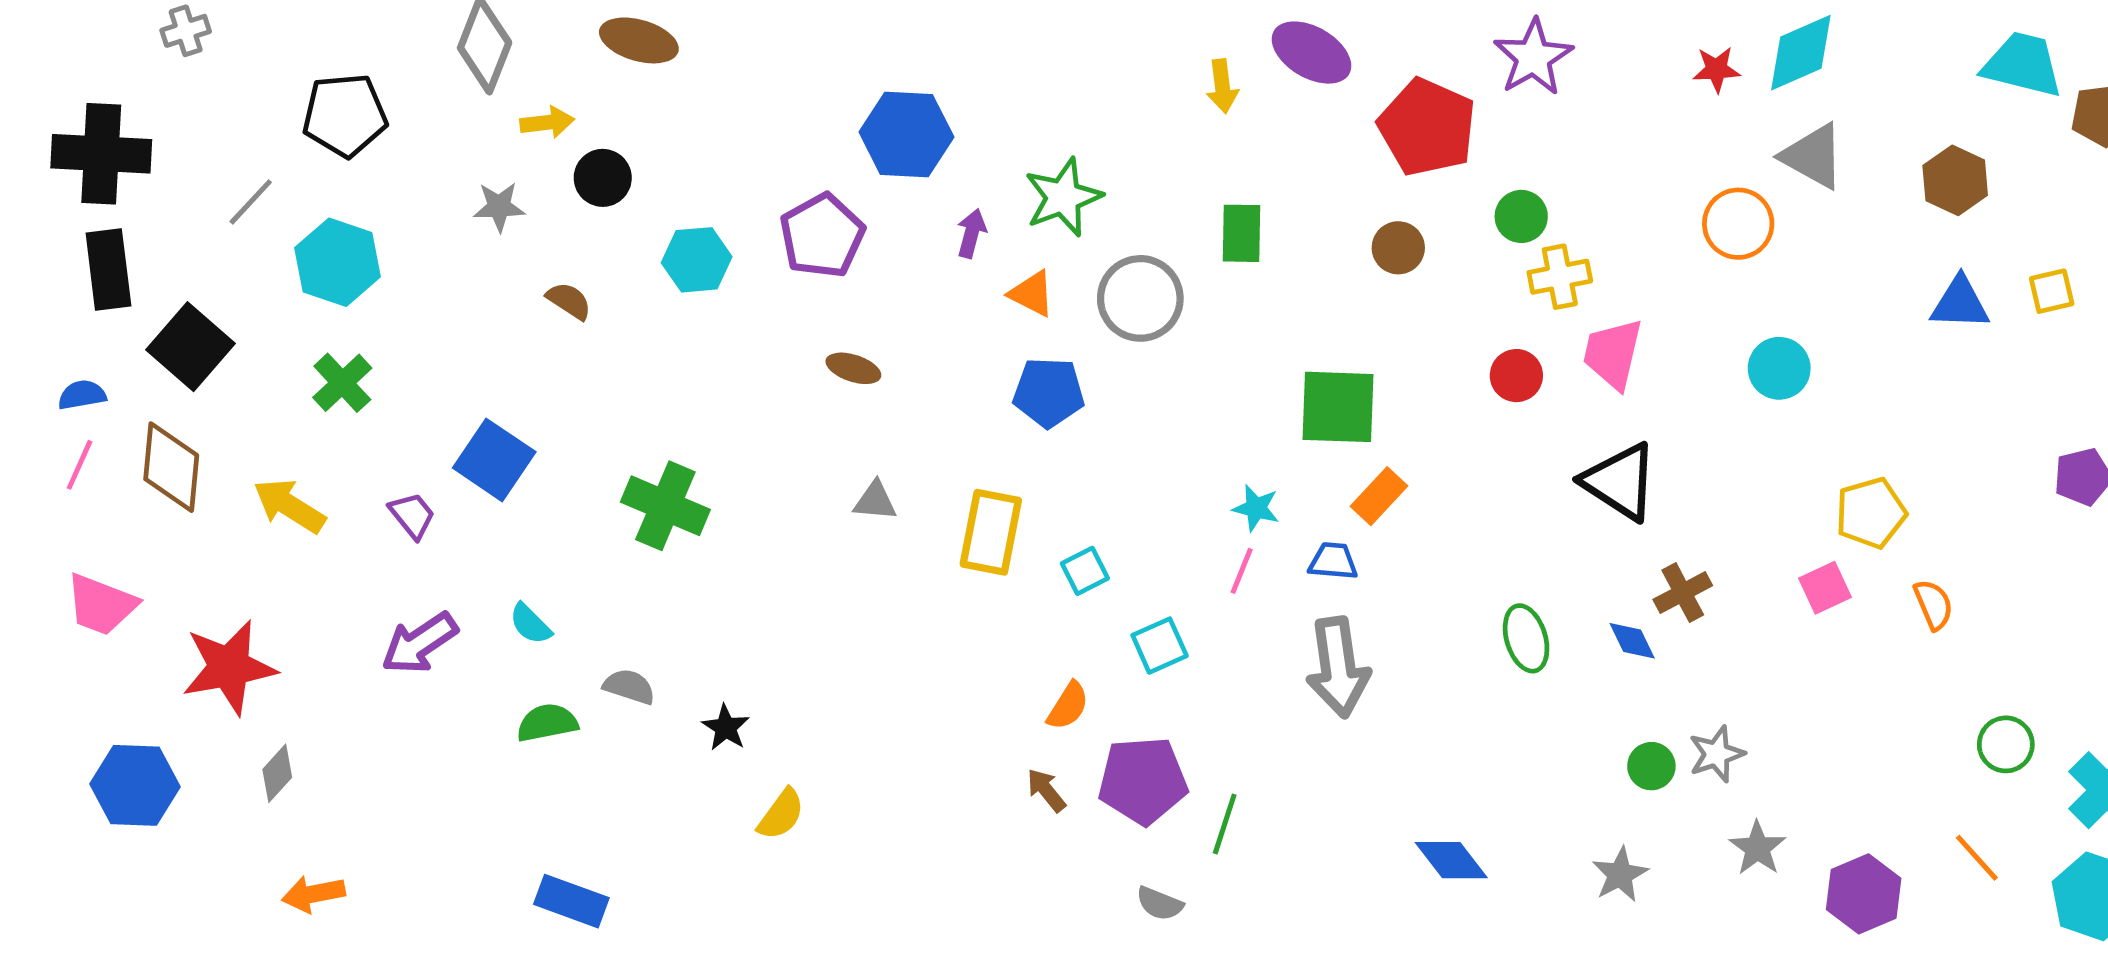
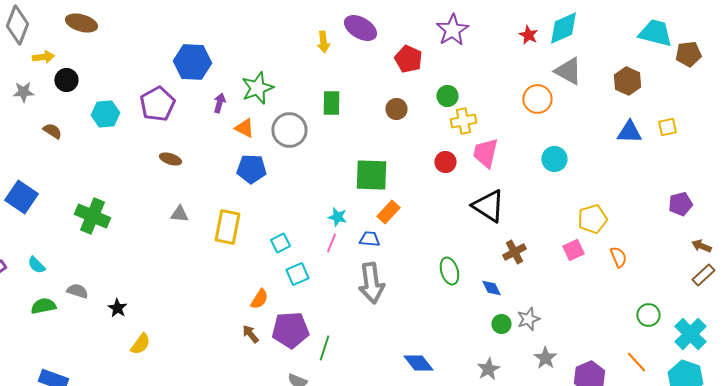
red star: (1716, 69) -> (528, 35), turned 30
red pentagon: (1427, 127) -> (408, 59), size x0.7
cyan square: (1085, 571) -> (280, 243), moved
blue diamond: (1632, 641) -> (491, 288), moved

